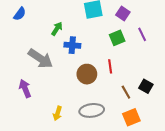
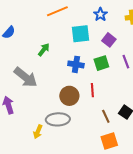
blue cross: (72, 45) -> (76, 64), moved
gray ellipse: (92, 110) -> (58, 119), moved

